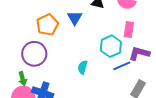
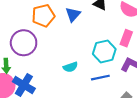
blue line: (122, 66) -> (100, 78), moved
cyan semicircle: (83, 67) -> (70, 67), turned -136

